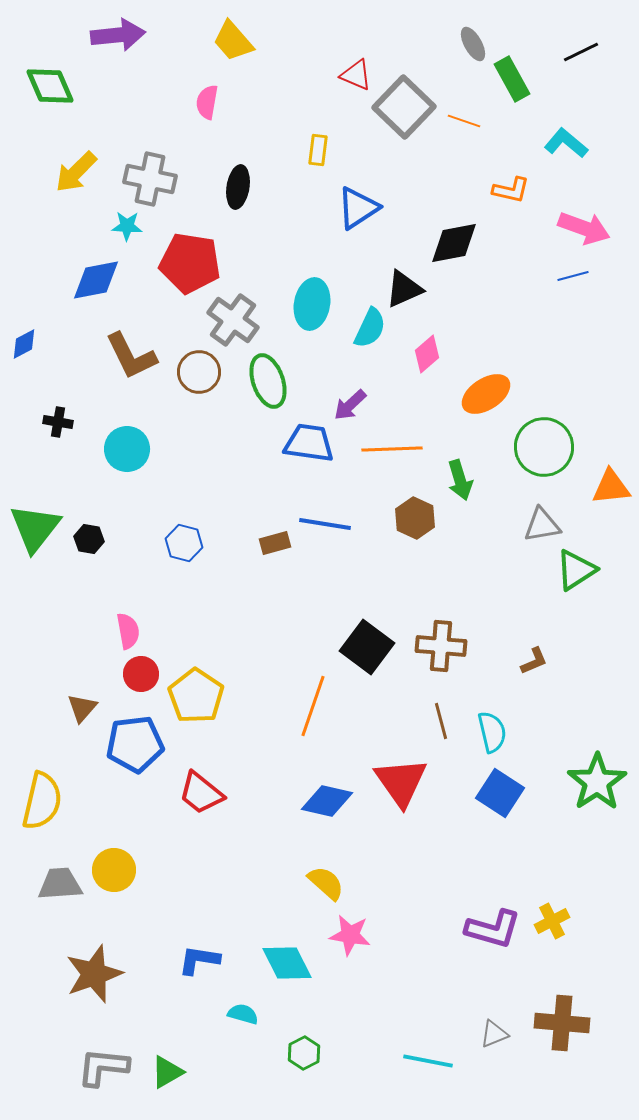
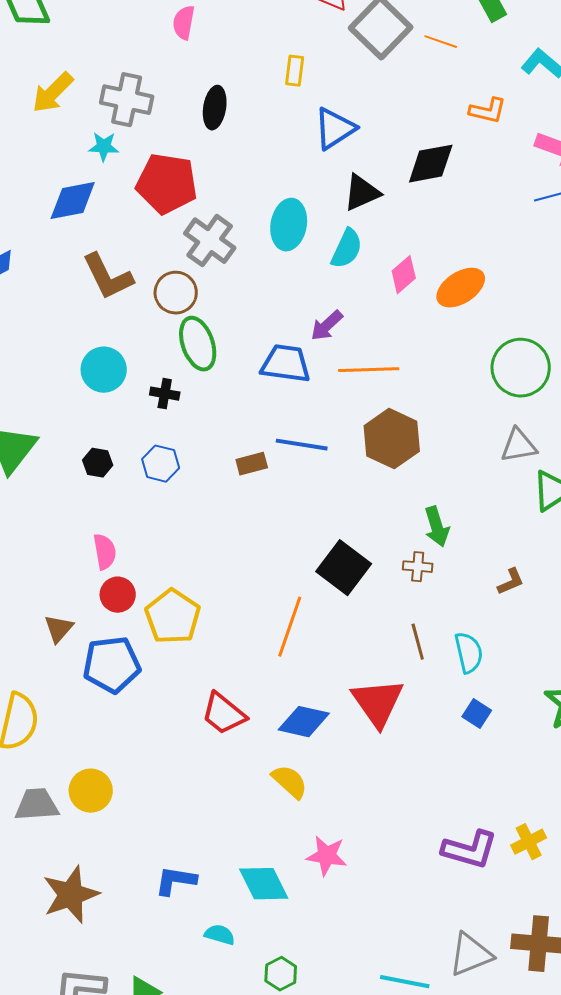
black triangle: (404, 289) -> (362, 193), moved
green ellipse: (268, 381) -> (198, 344), moved
orange ellipse: (486, 394) -> (461, 288), moved
black cross: (58, 422) -> (165, 394), moved
green arrow: (460, 480) -> (437, 527), moved
brown hexagon: (415, 518) -> (392, 439), size x1.4
black hexagon: (89, 539) -> (98, 463), moved
brown cross: (441, 646) -> (418, 567), size x0.6
red trapezoid: (201, 793) -> (224, 714), moved
blue square: (500, 793) -> (477, 714), size x0.6
yellow semicircle: (326, 883) -> (290, 782), moved
gray triangle: (494, 1034) -> (471, 955), size x1.6

